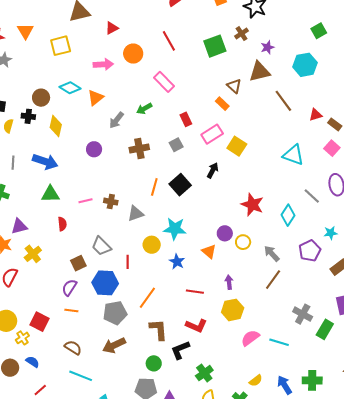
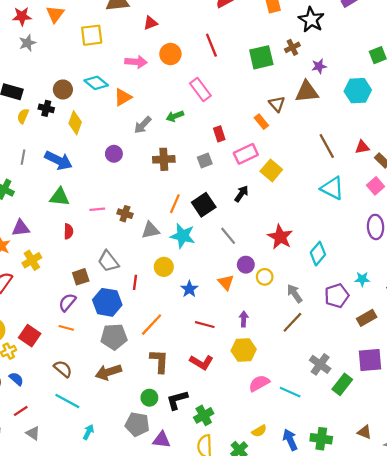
brown line: (283, 101) -> (327, 146), moved
gray line: (312, 196) -> (228, 236), moved
cyan star: (175, 229) -> (183, 236), moved
black L-shape: (180, 350) -> (177, 400), moved

